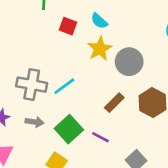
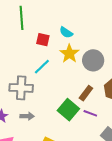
cyan line: (64, 86) -> (42, 67), moved
green square: (69, 129) -> (68, 110), moved
purple line: (100, 137) -> (90, 113), moved

